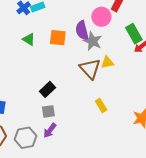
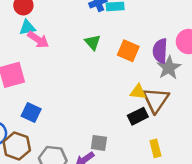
yellow triangle: (107, 62) -> (138, 92), moved
black rectangle: (47, 89) -> (138, 116), moved
gray square: (48, 111) -> (99, 143), moved

